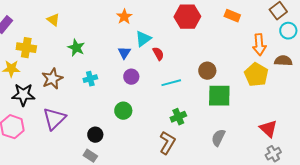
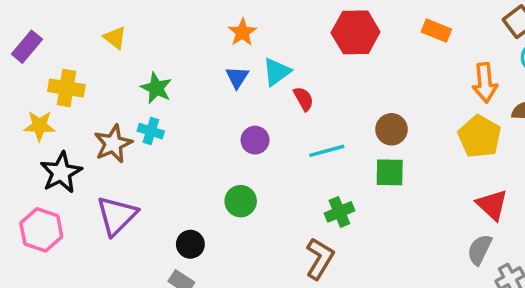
blue triangle: (124, 53) -> (237, 77), moved
cyan cross: (90, 79) -> (151, 131), moved, turned 32
black star: (23, 95) -> (61, 172), turned -30
green square: (219, 96) -> (390, 172), moved, size x0.7
red triangle: (268, 129) -> (492, 205), moved
gray semicircle: (218, 138) -> (479, 250), moved

